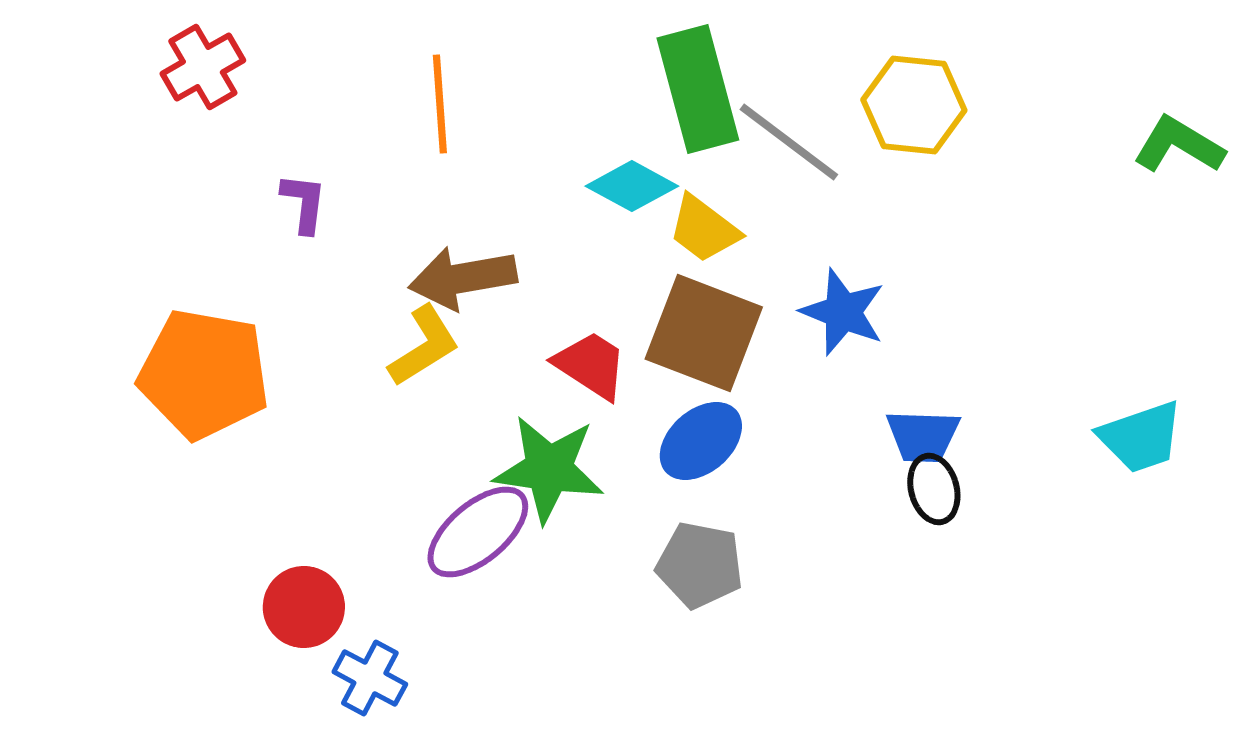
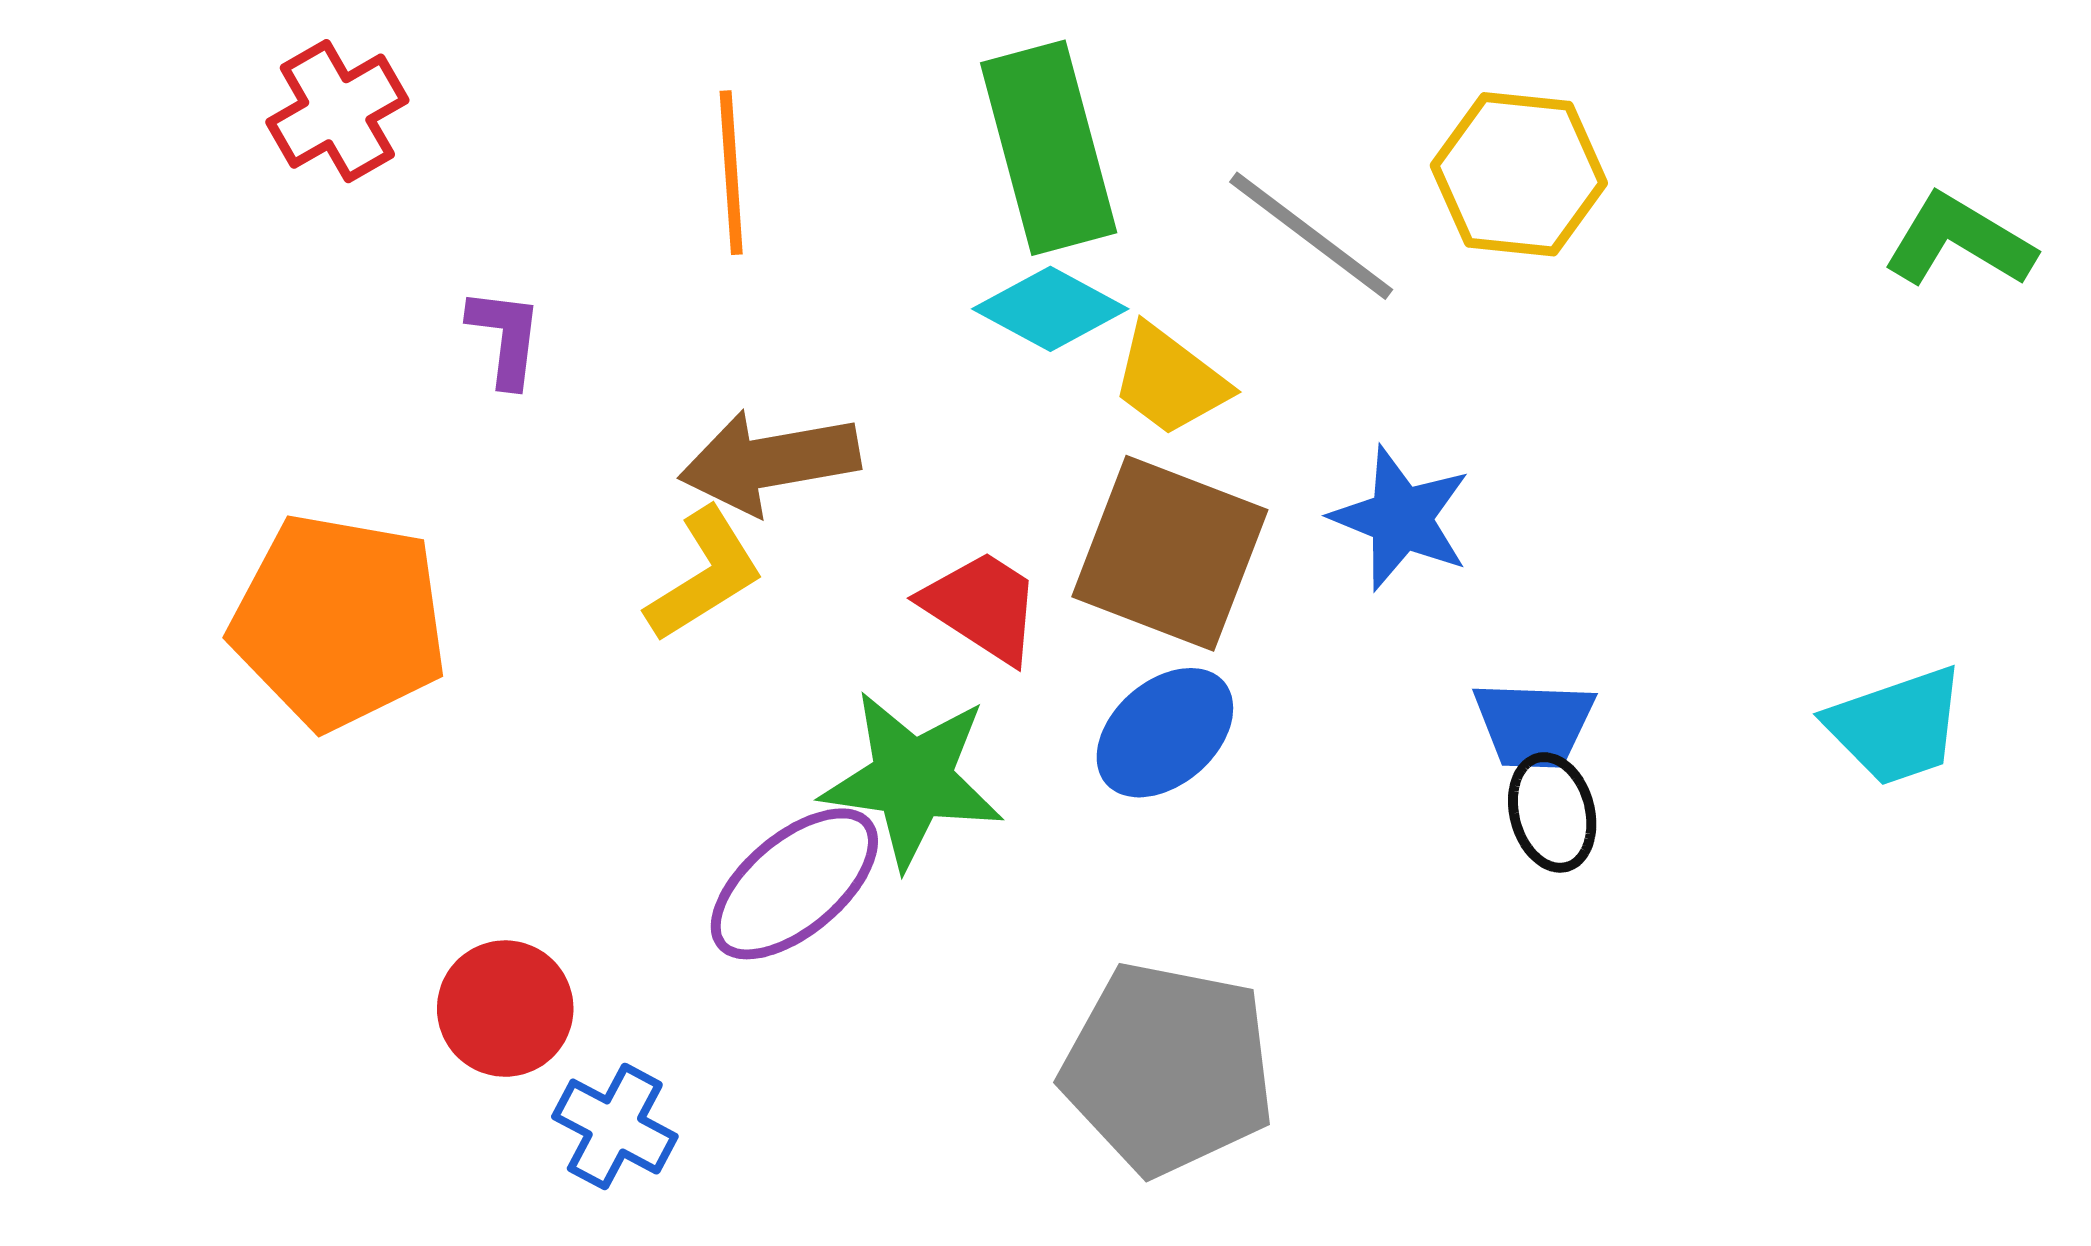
green rectangle: (698, 89) -> (1049, 148), moved
gray pentagon: (700, 565) -> (1168, 1068), moved, size x1.5

